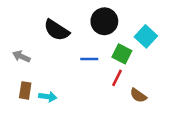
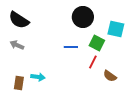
black semicircle: (57, 30) -> (19, 20), moved
cyan square: (146, 36) -> (116, 29), turned -30
brown rectangle: (25, 90) -> (19, 83), moved

